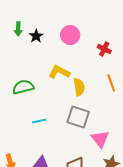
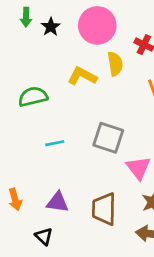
pink circle: (70, 35) -> (97, 25), size x1.4
yellow semicircle: (79, 87) -> (115, 64), moved

